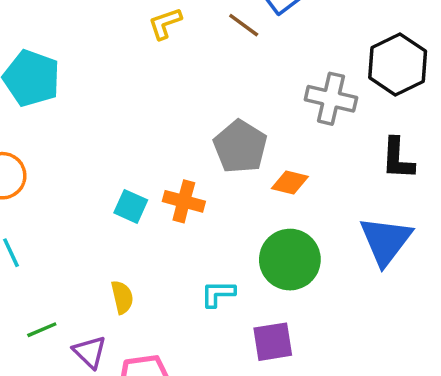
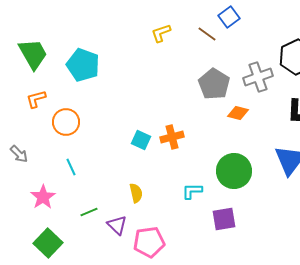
gray cross: (331, 99) -> (258, 77), turned -32
gray pentagon: (240, 147) -> (214, 84), moved
orange diamond: (290, 183) -> (238, 113), moved
orange cross: (184, 201) -> (172, 137), turned -30

